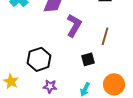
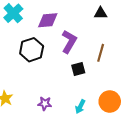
black hexagon: (39, 59) -> (32, 50), moved
black square: (88, 59) -> (78, 69), moved

